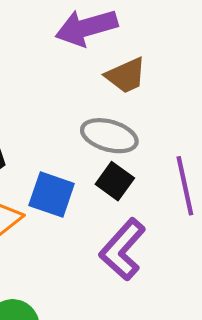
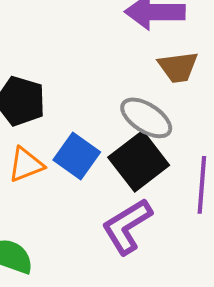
black square: (115, 181) -> (139, 161), size x1.6

